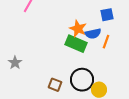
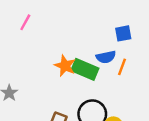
orange star: (78, 29) -> (65, 66), moved

